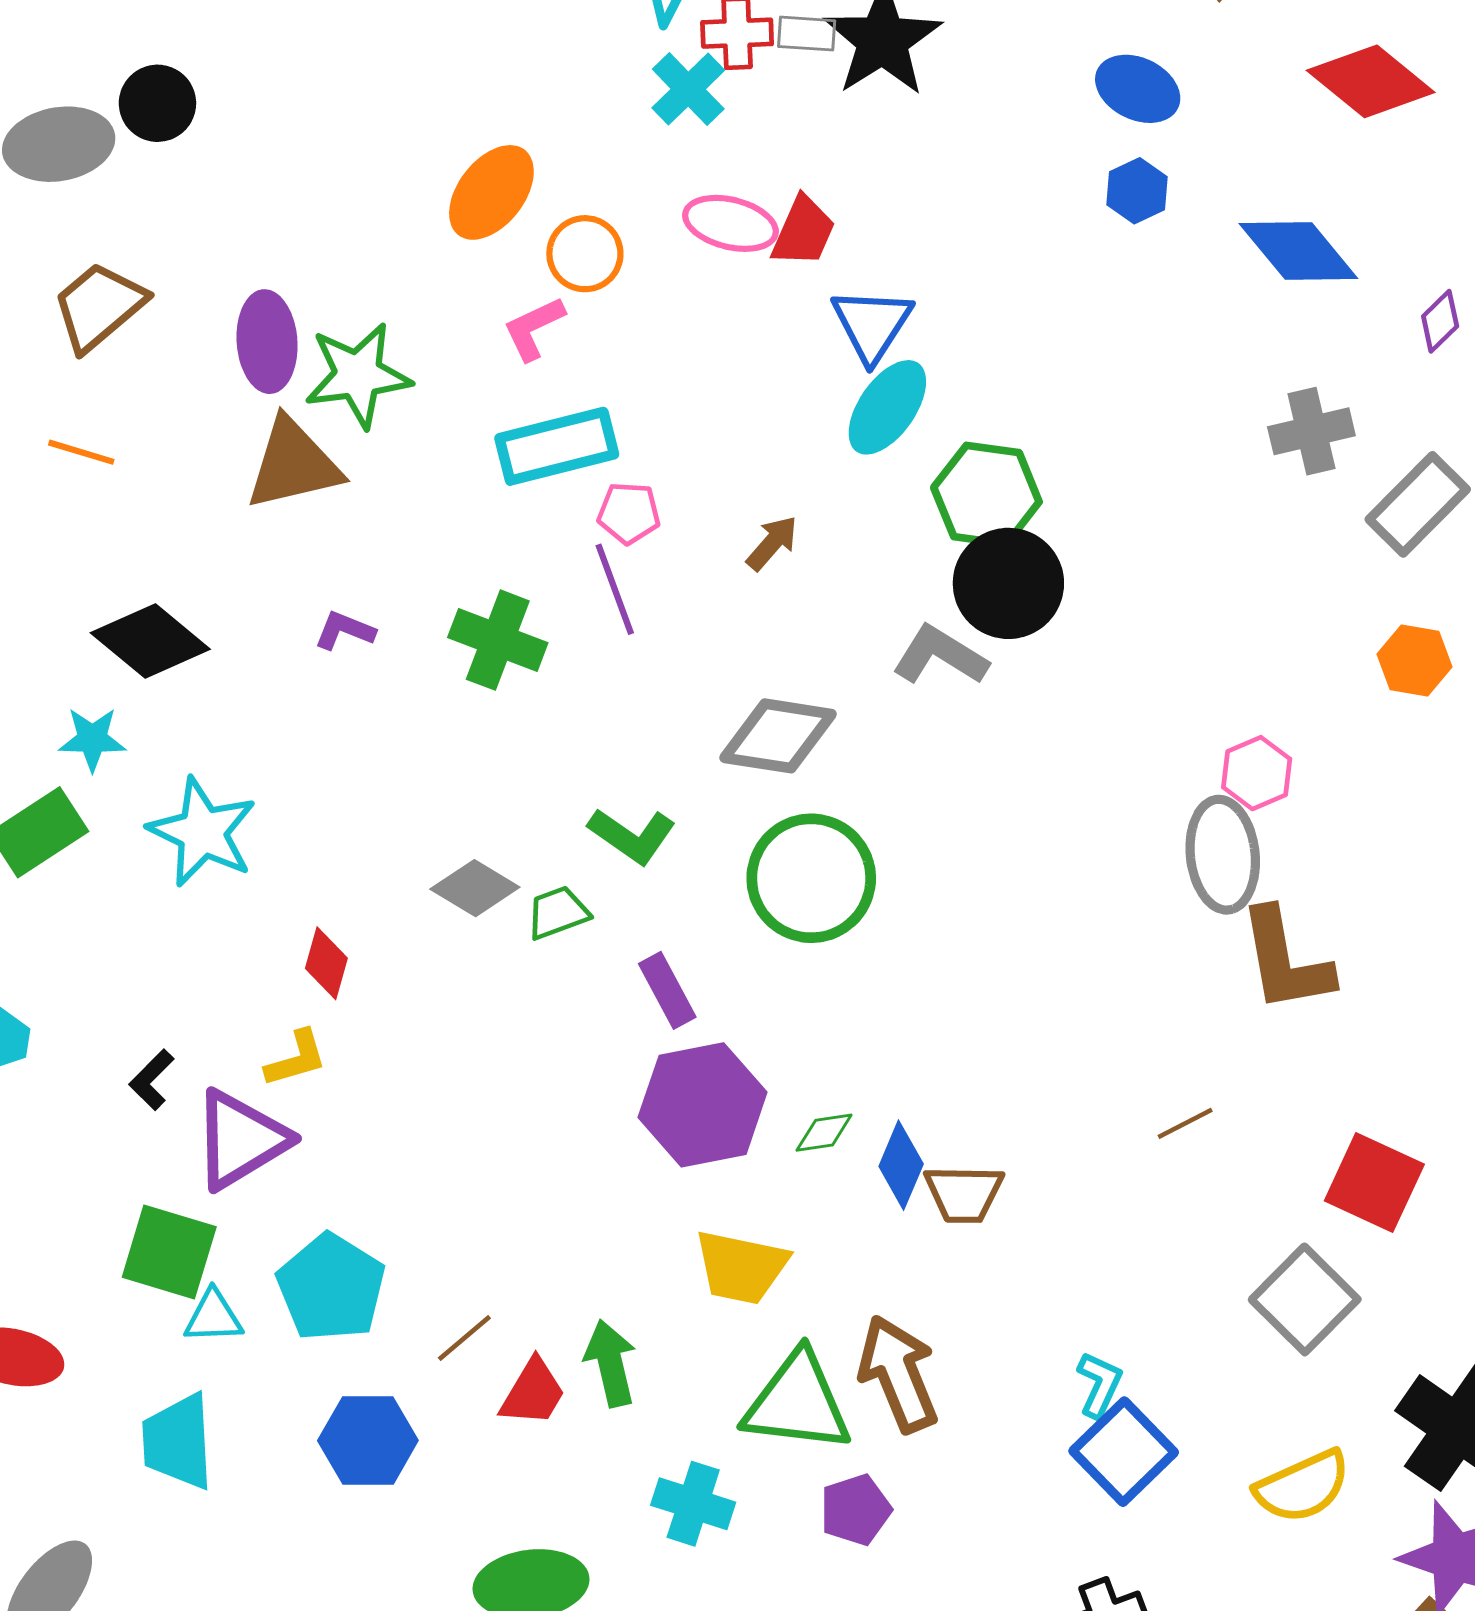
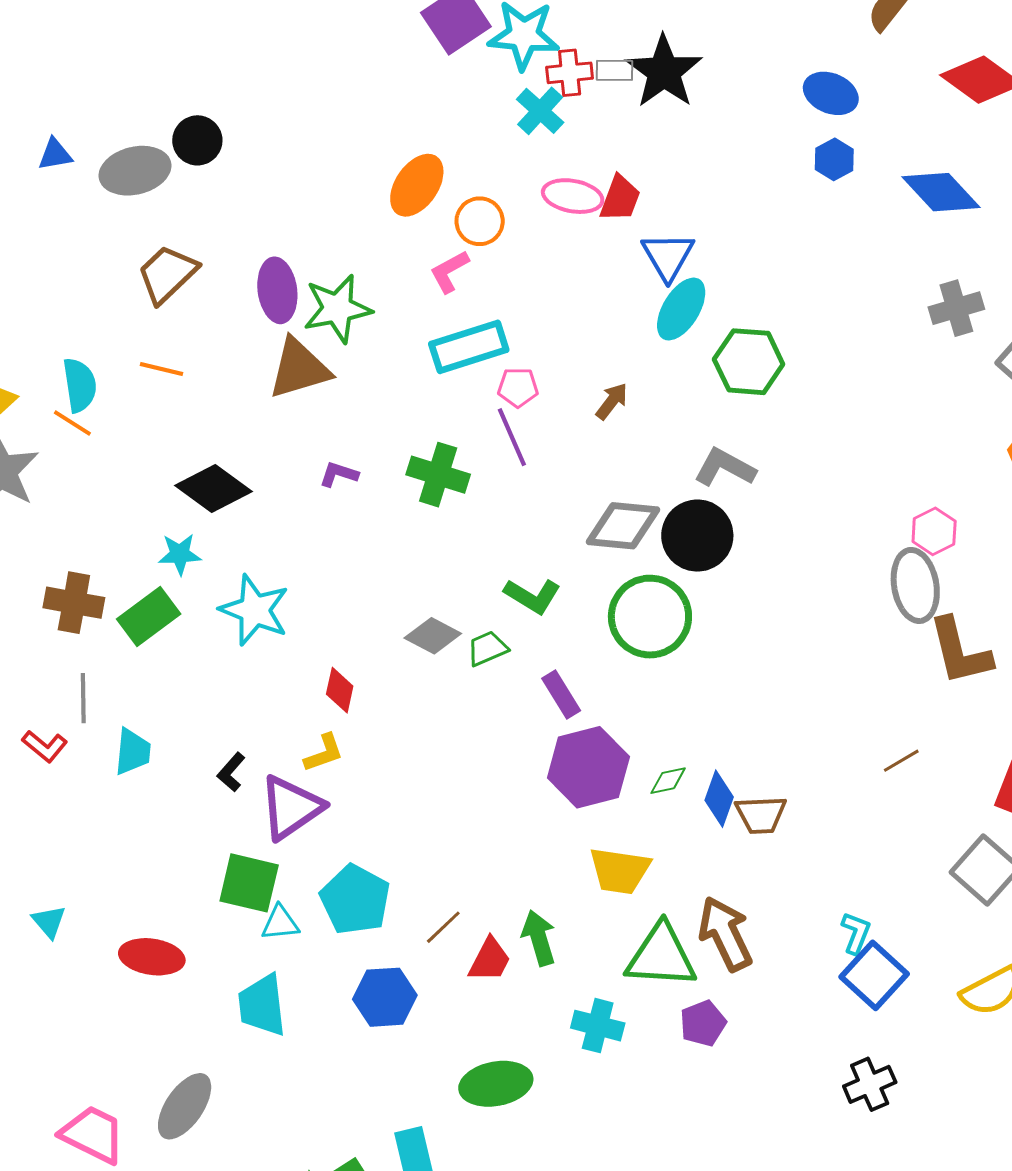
black circle: (1008, 583) -> (697, 536), moved

